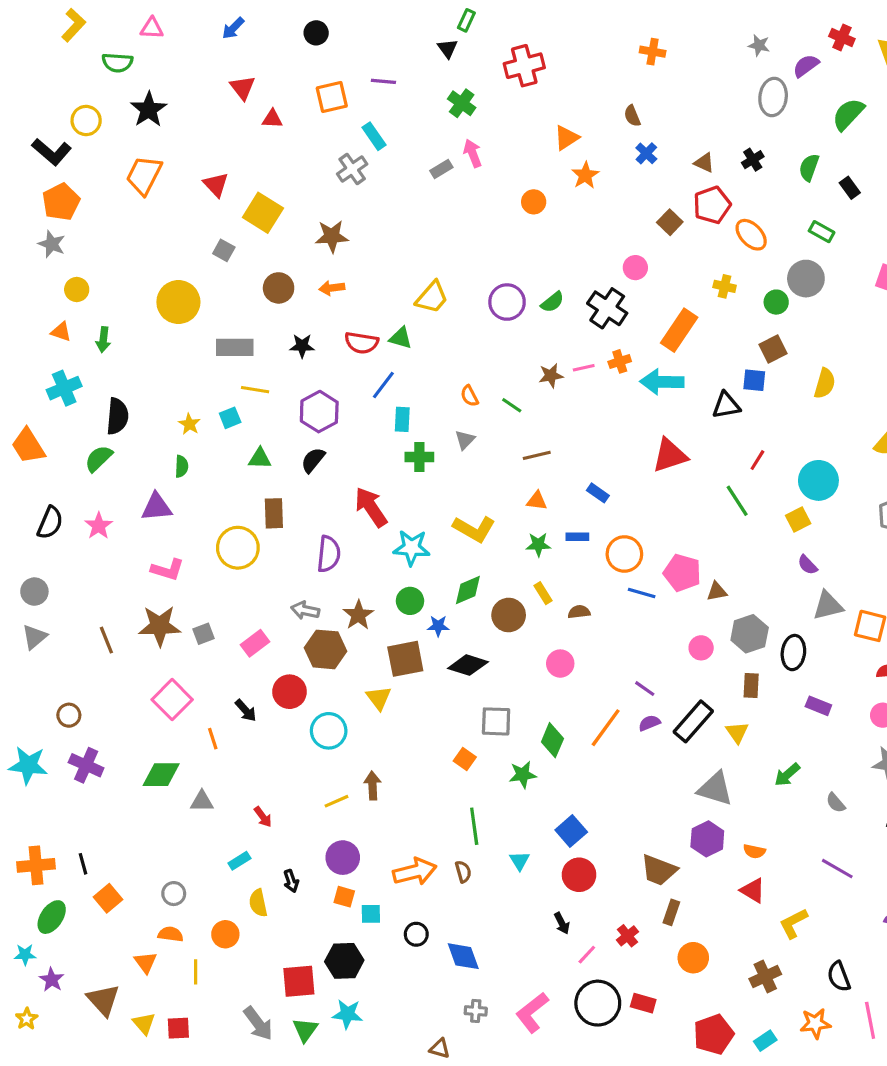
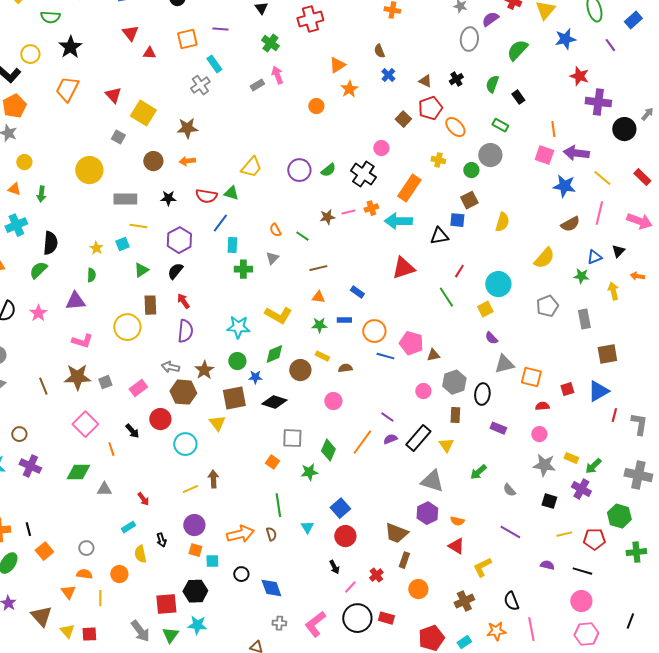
green triangle: (260, 459) -> (141, 270), turned -35
red arrow: (371, 507) -> (183, 301), moved, size x0.6
yellow rectangle: (543, 593) -> (322, 356), turned -32

